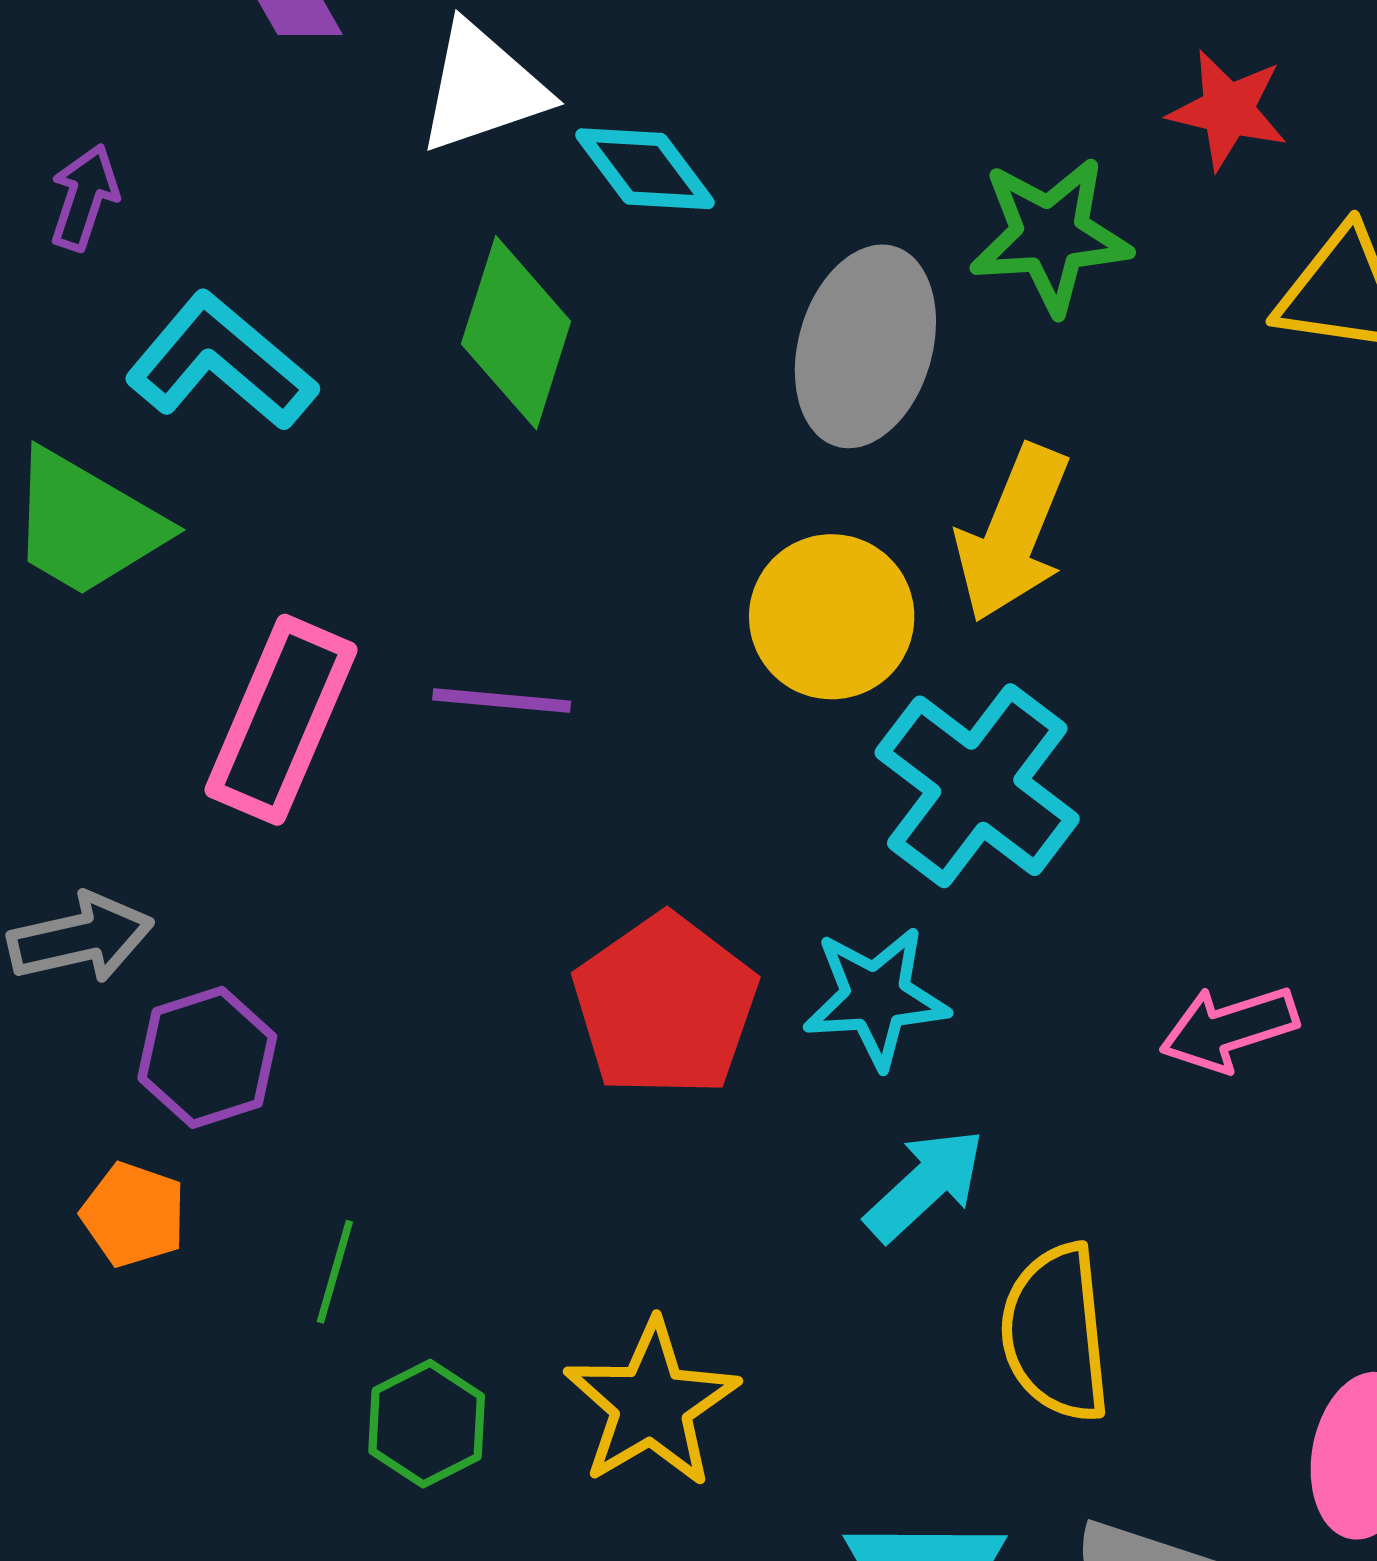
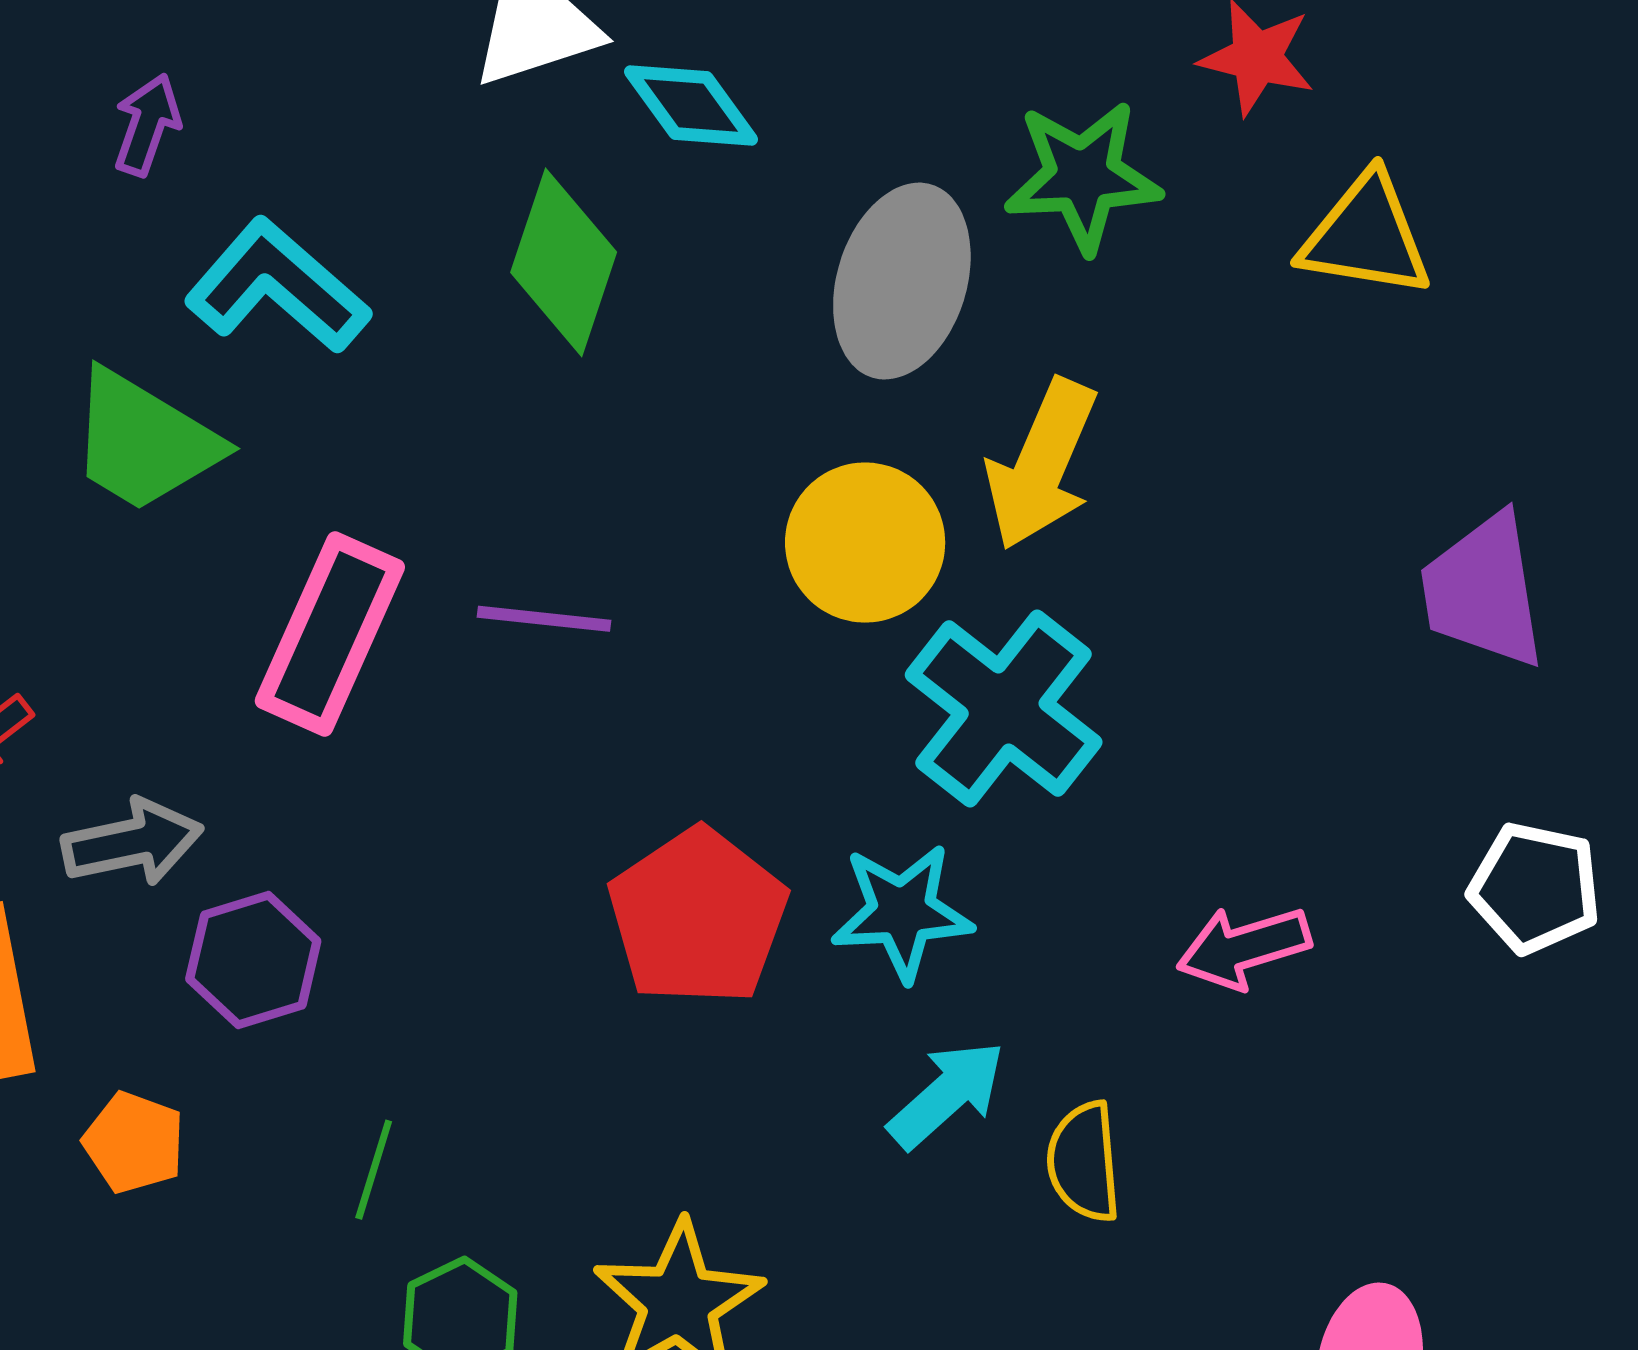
orange pentagon: (134, 1215) -> (134, 1142), moved
yellow semicircle: (1056, 1333) -> (1084, 1162), moved, size x0.7

